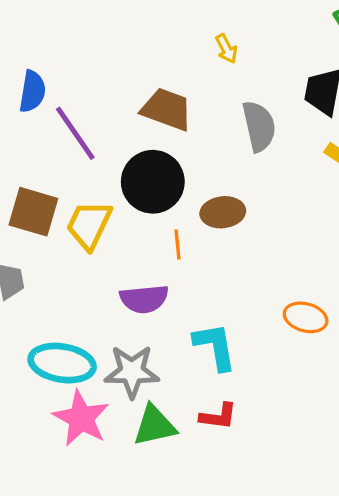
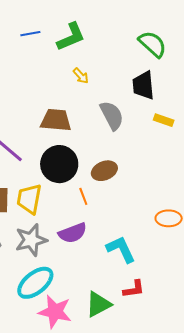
cyan ellipse: (62, 363) -> (35, 283), turned -33
gray star: (132, 372) -> (31, 240), moved

